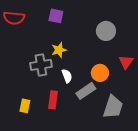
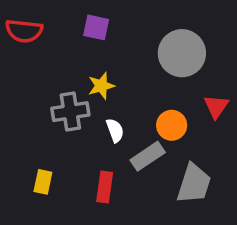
gray circle: (106, 31) -> (182, 53), size x1.4
red rectangle: (53, 100) -> (105, 187), moved

